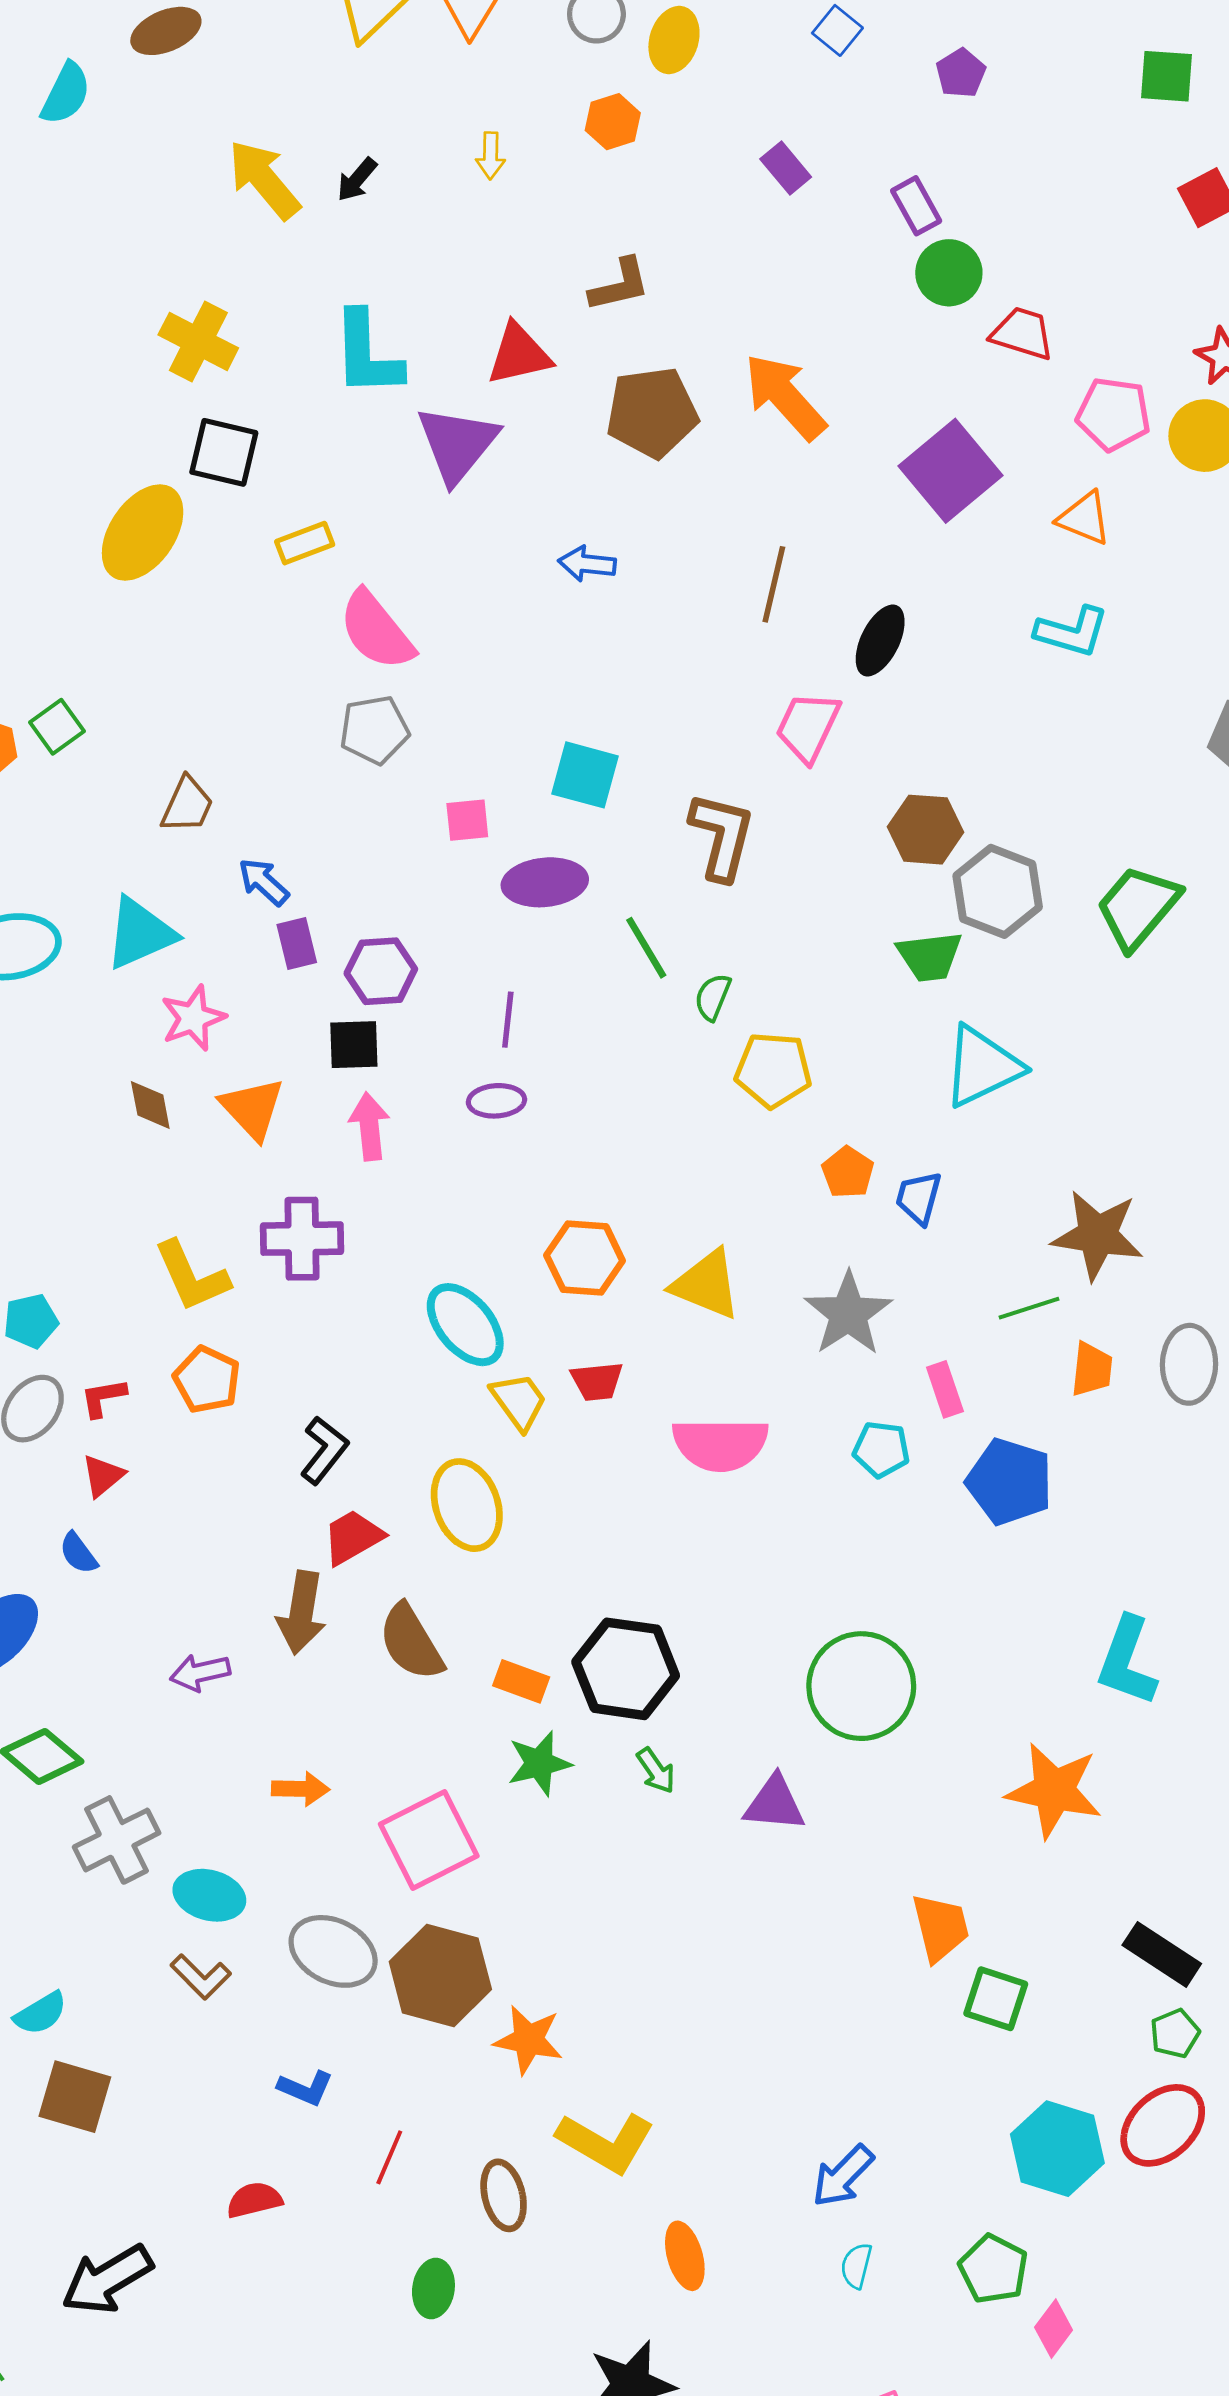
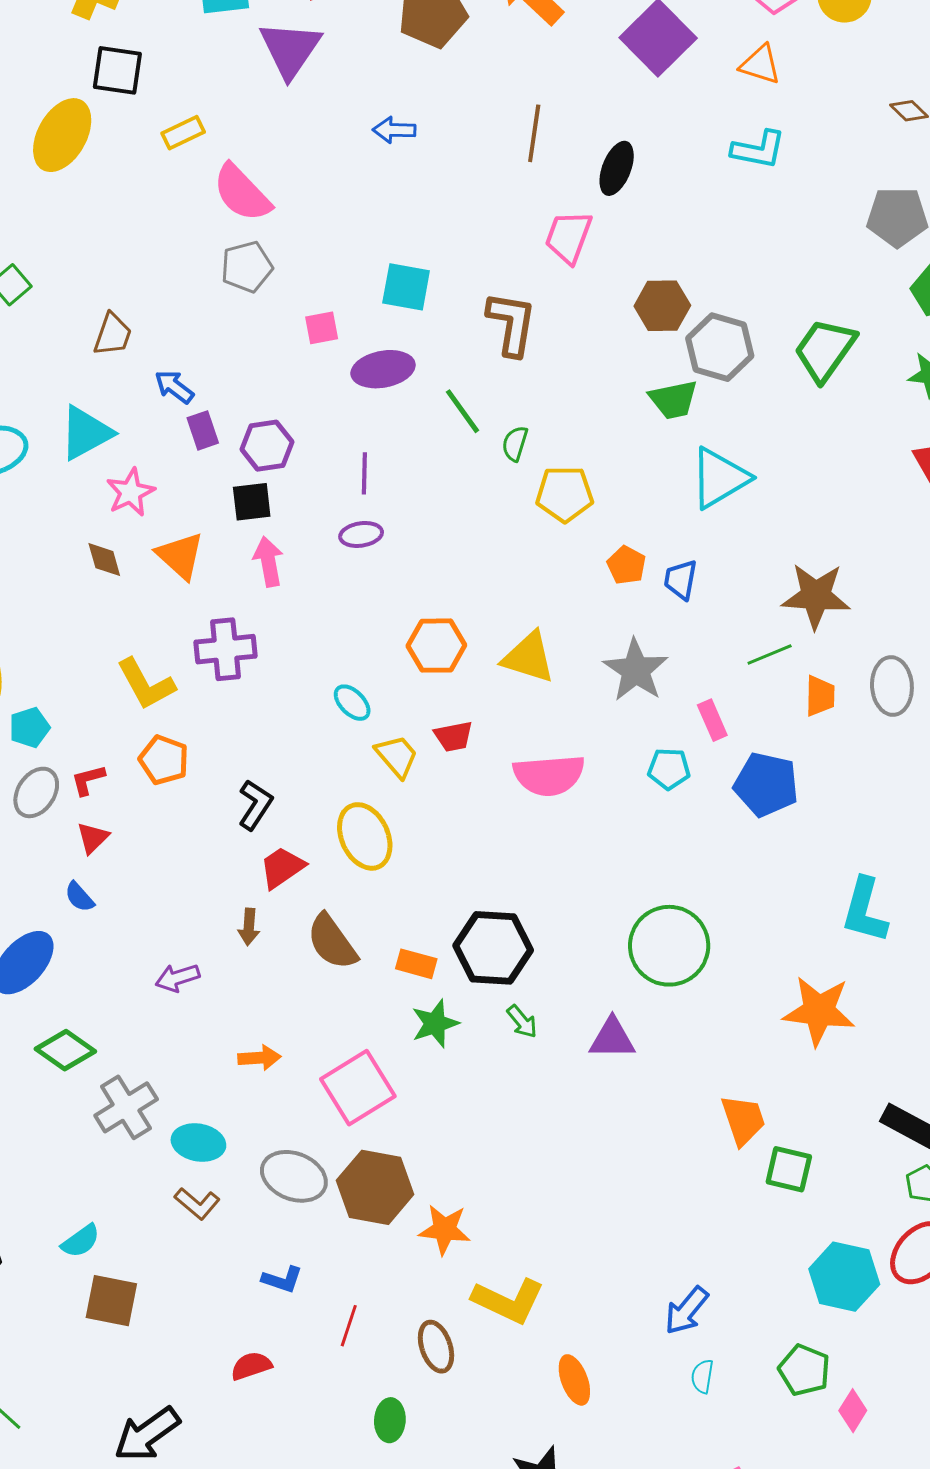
cyan ellipse: (465, 1325) -> (352, 703), size x0.6
brown arrow: (301, 1613) -> (249, 927), size x0.6

